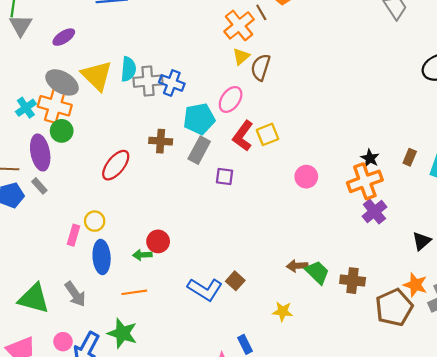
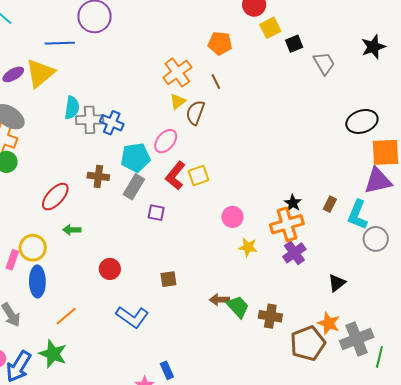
brown line: (261, 12) -> (216, 82), moved
yellow triangle: (97, 76) -> (40, 73), moved, turned 32
yellow circle: (95, 221) -> (33, 248), size x1.4
red circle: (158, 241) -> (110, 269), moved
green arrow: (142, 255) -> (72, 230), moved
brown square: (235, 281) -> (168, 279), moved, turned 36
orange line: (134, 292) -> (66, 316), turned -35
yellow star: (283, 311) -> (248, 247), moved

